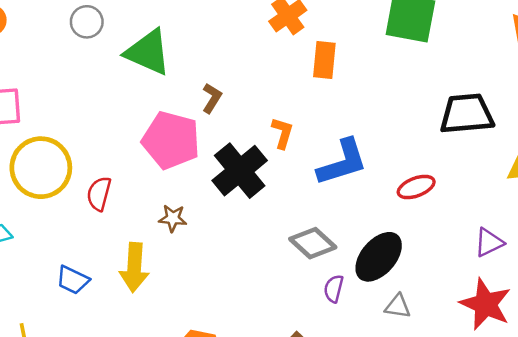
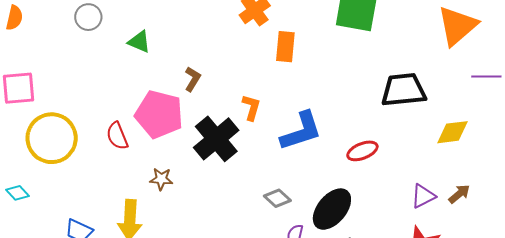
green triangle: (148, 52) -> (139, 42), size x0.6
red semicircle: (99, 194) -> (117, 136), moved, turned -36
gray diamond: (313, 243) -> (277, 198), size x0.7

